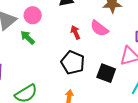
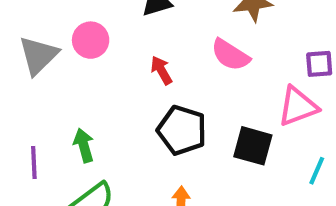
red arrow: (75, 32) -> (161, 70), moved
green arrow: (28, 37) -> (84, 145), moved, turned 35

